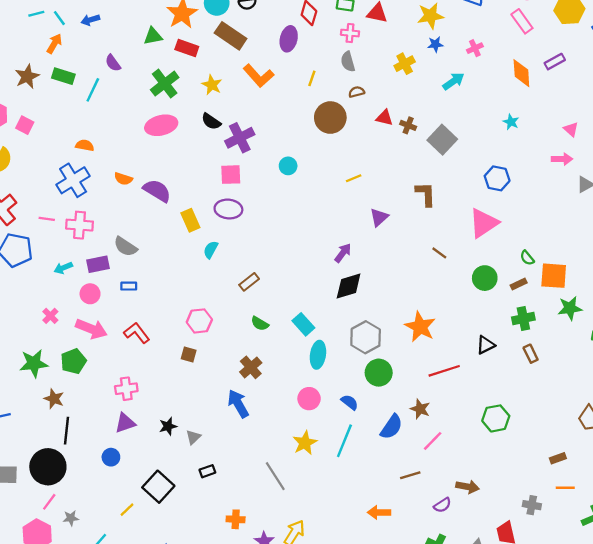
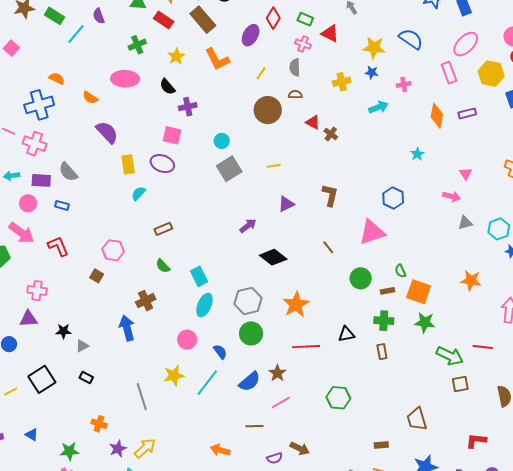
green cross: (165, 84) -> (137, 45), size x0.7
purple cross: (240, 138) -> (188, 107), size x0.7
gray square: (442, 140) -> (229, 169), moved
orange semicircle: (123, 179) -> (90, 98), moved
black diamond: (349, 286) -> (273, 257), moved, turned 40
black rectangle: (207, 471) -> (86, 377), turned 32

